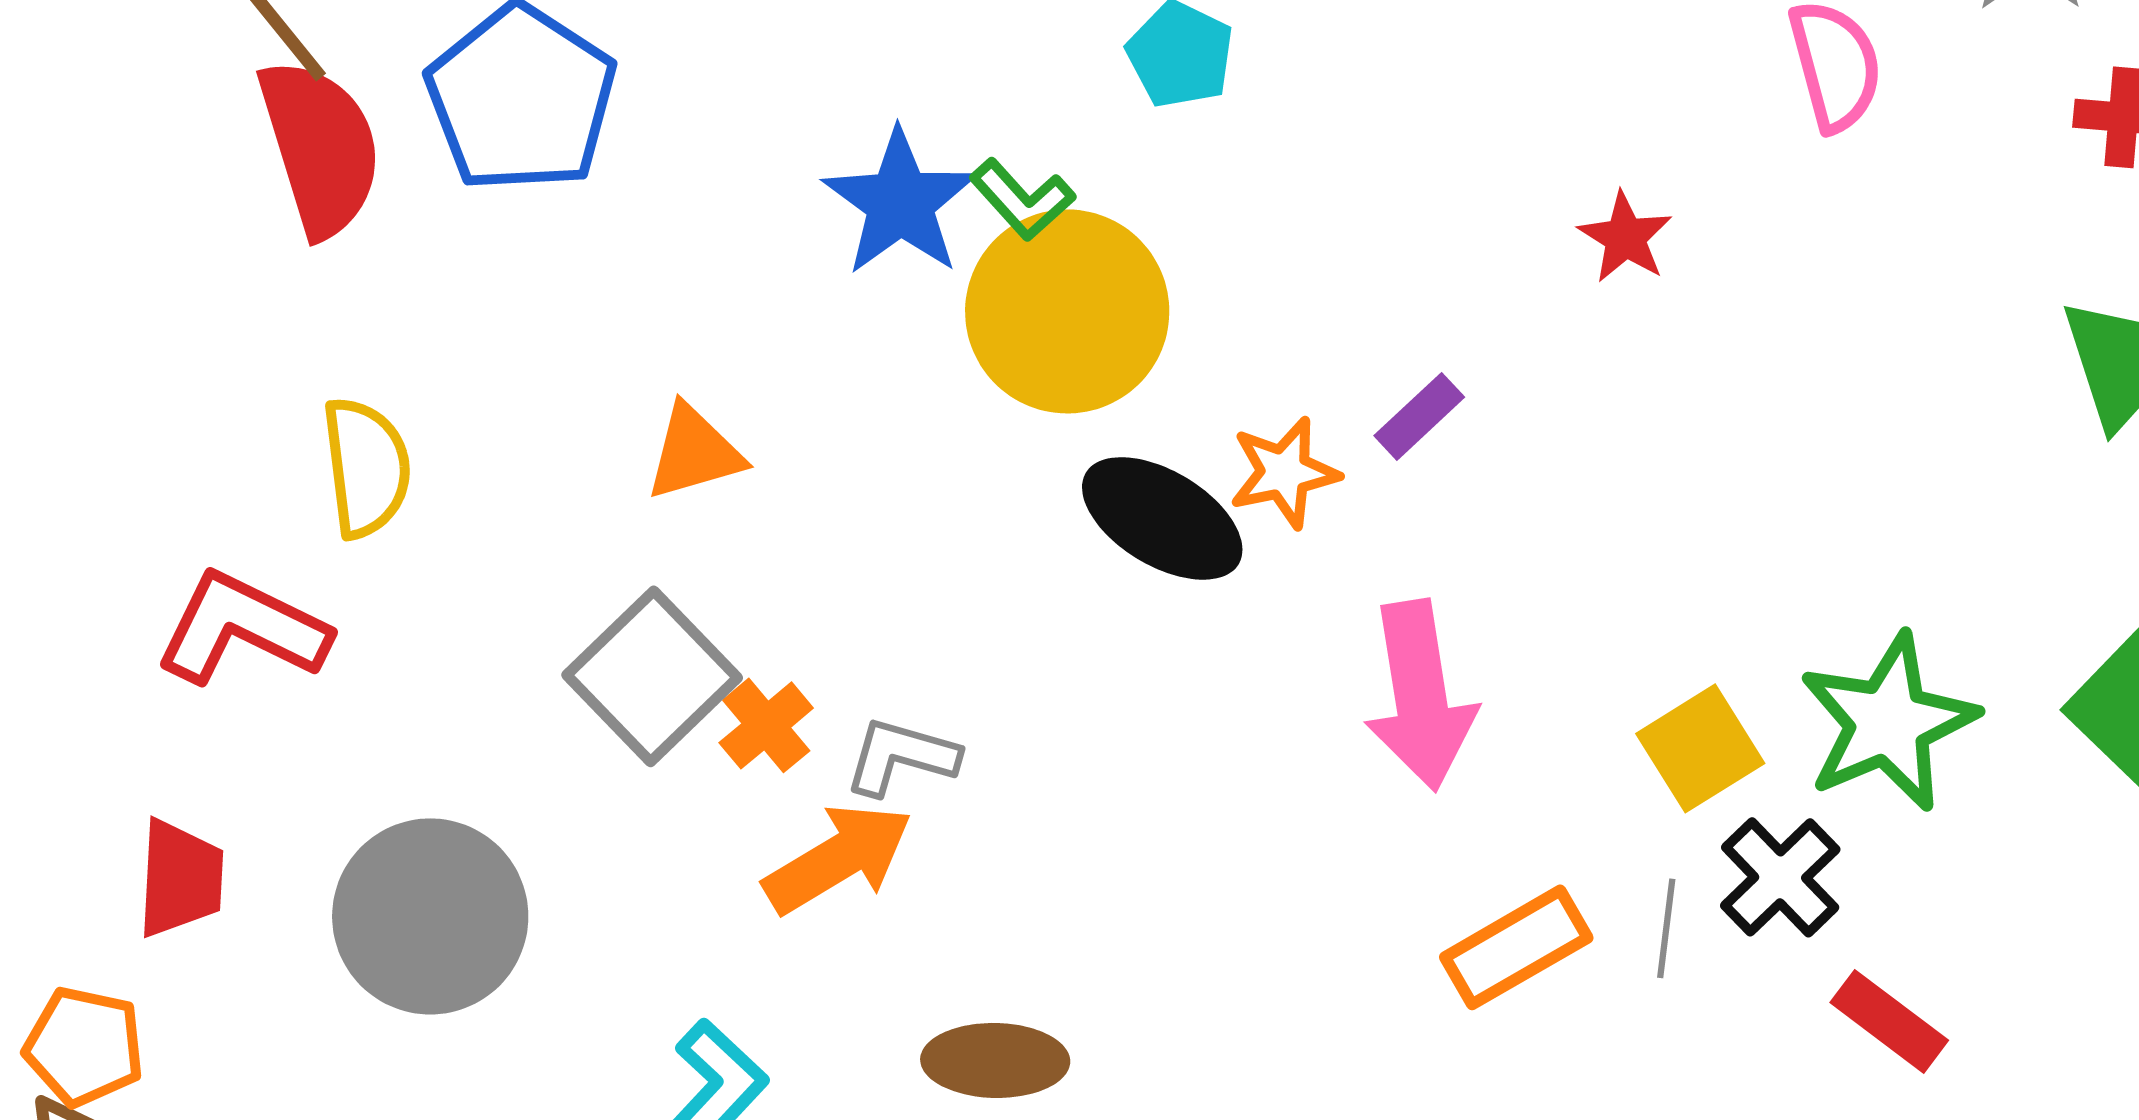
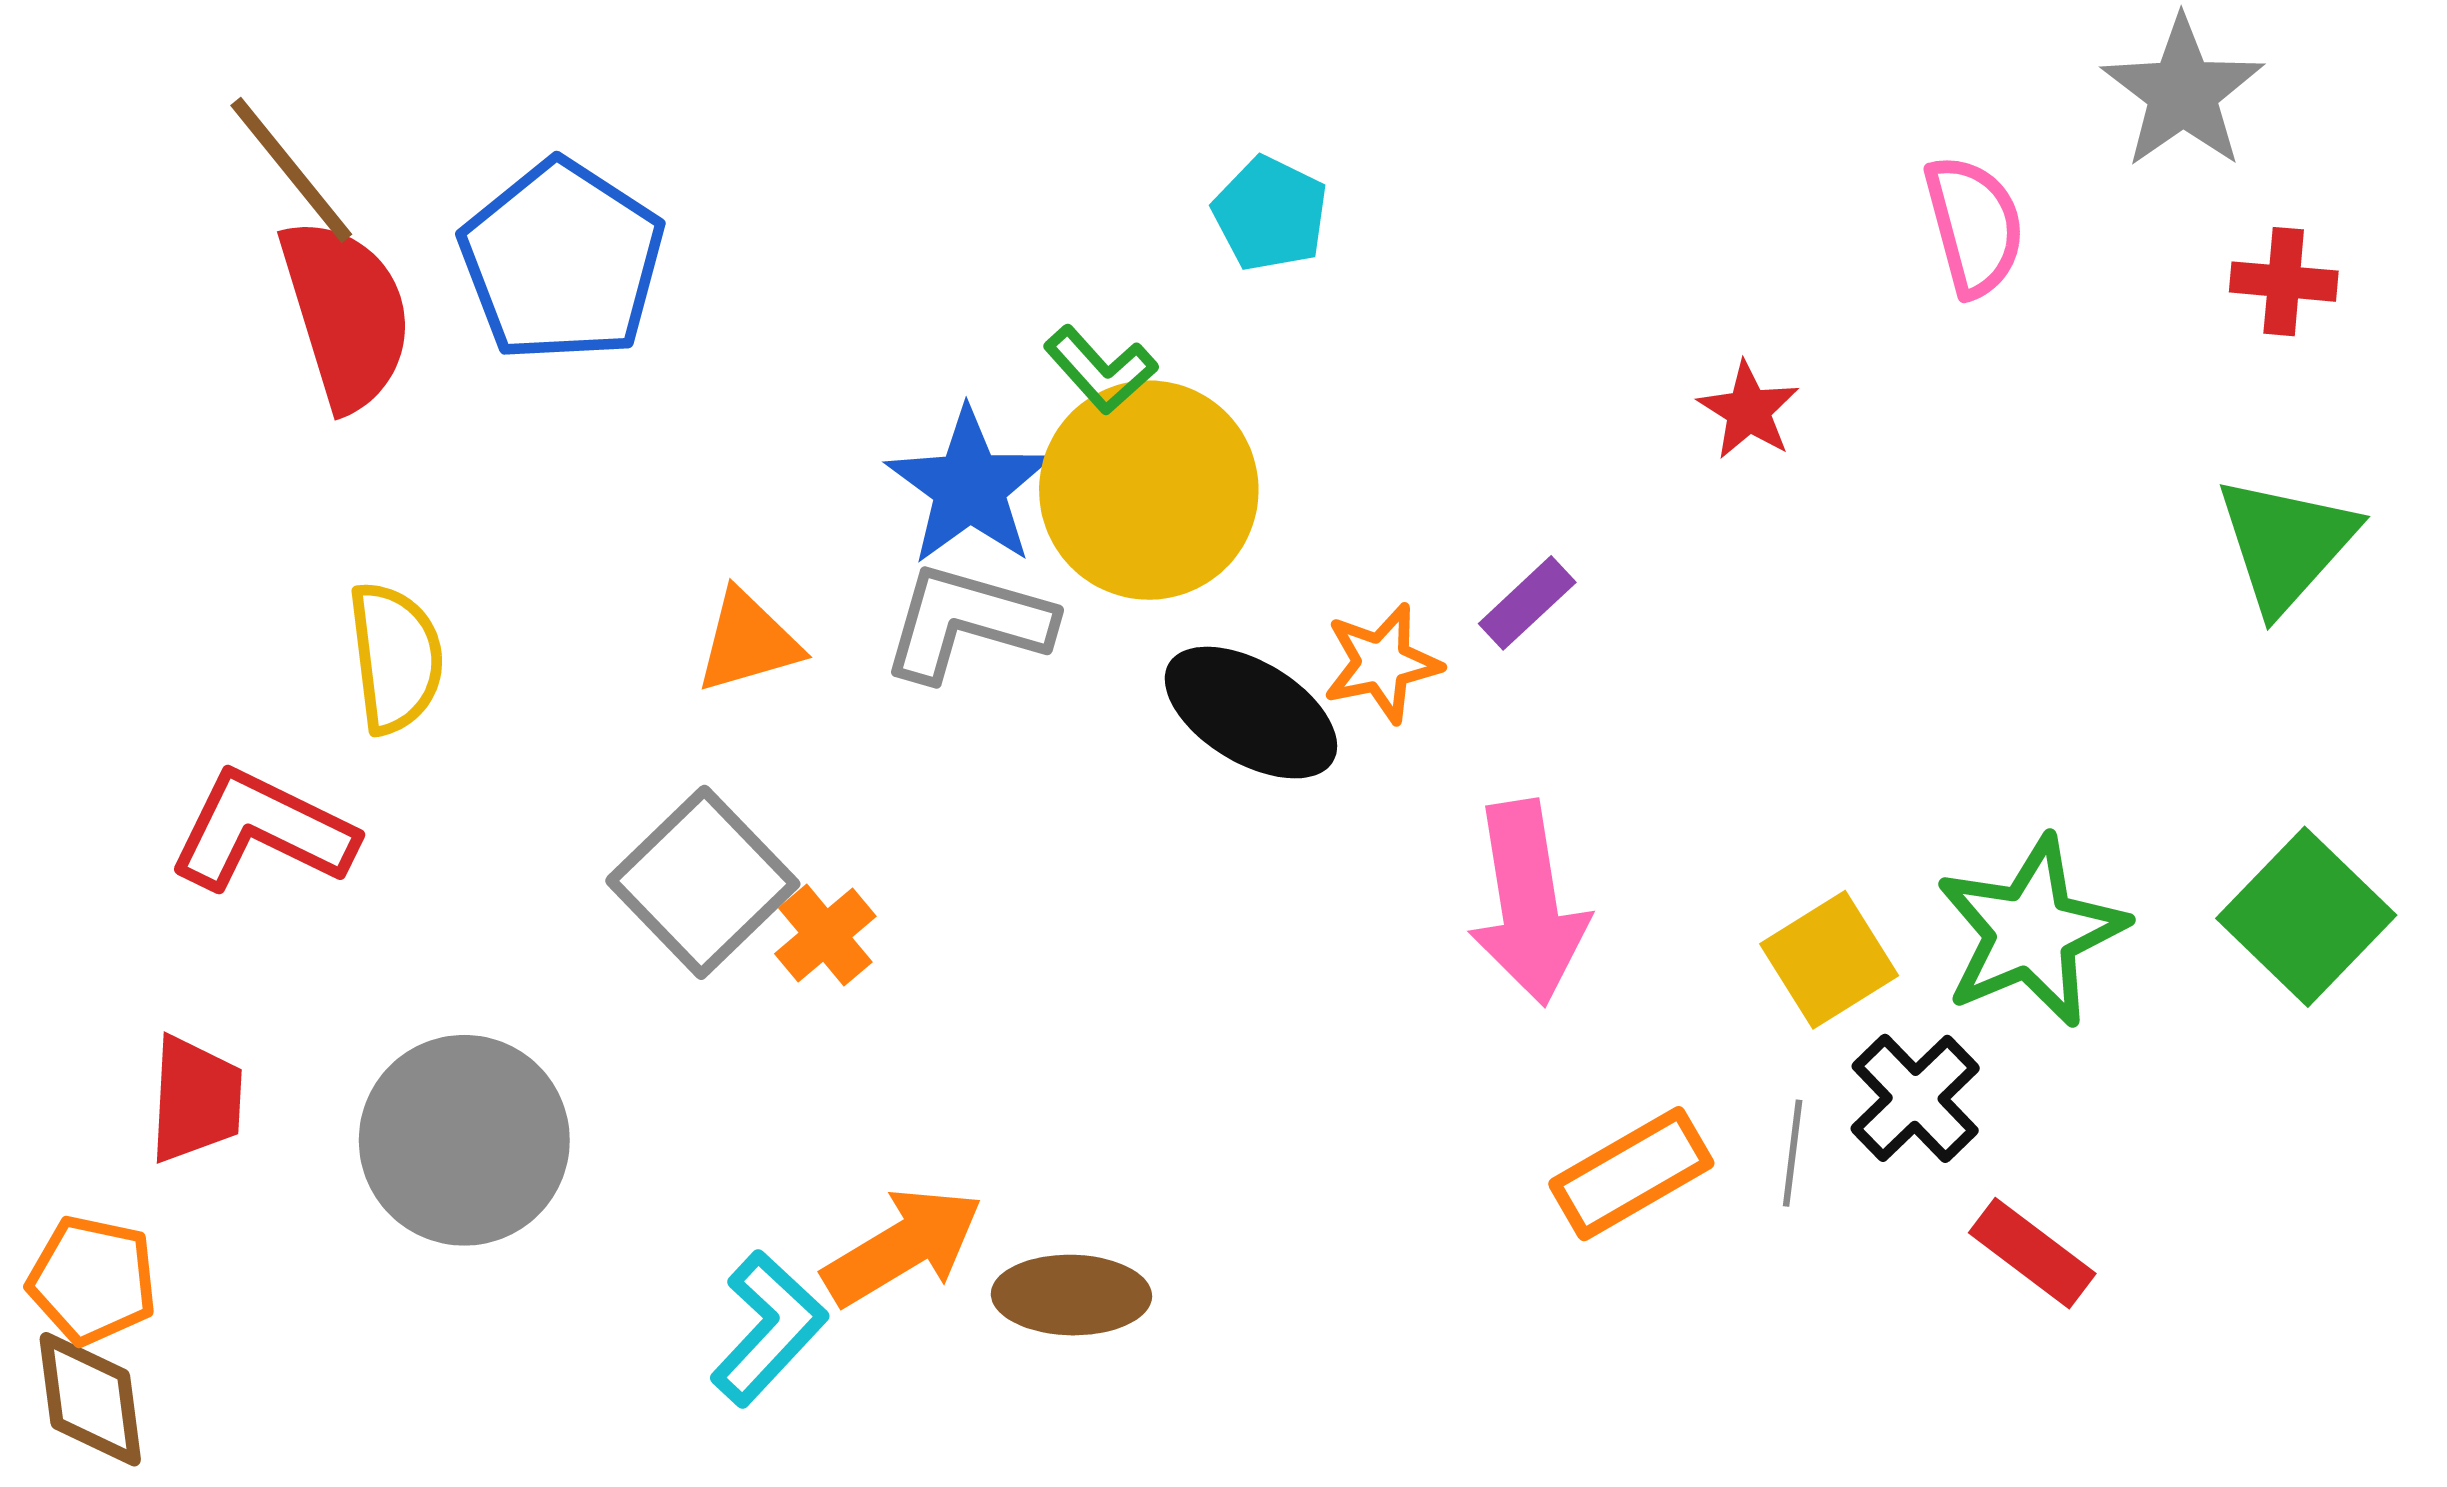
blue star: (900, 202) -> (969, 487), moved
gray L-shape: (901, 756) -> (967, 622), moved, size x1.4
orange arrow: (838, 858) -> (903, 1247), moved

